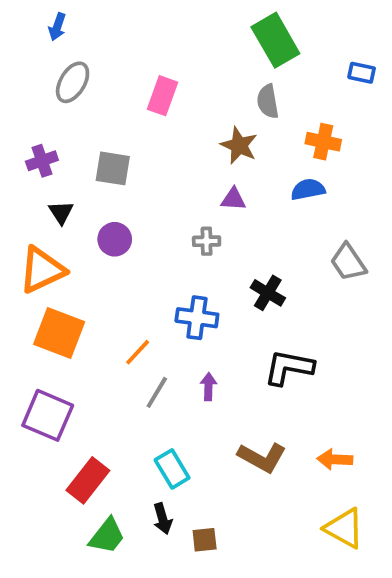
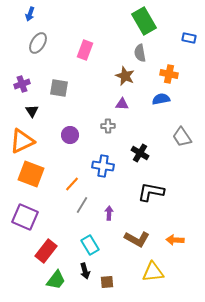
purple circle: (115, 239) -> (70, 135), moved
purple arrow: (208, 387) -> (109, 213), moved
yellow triangle: (344, 528) -> (153, 272), moved, turned -35

